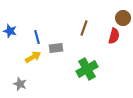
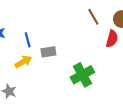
brown line: (84, 28) -> (93, 17), moved, turned -49

